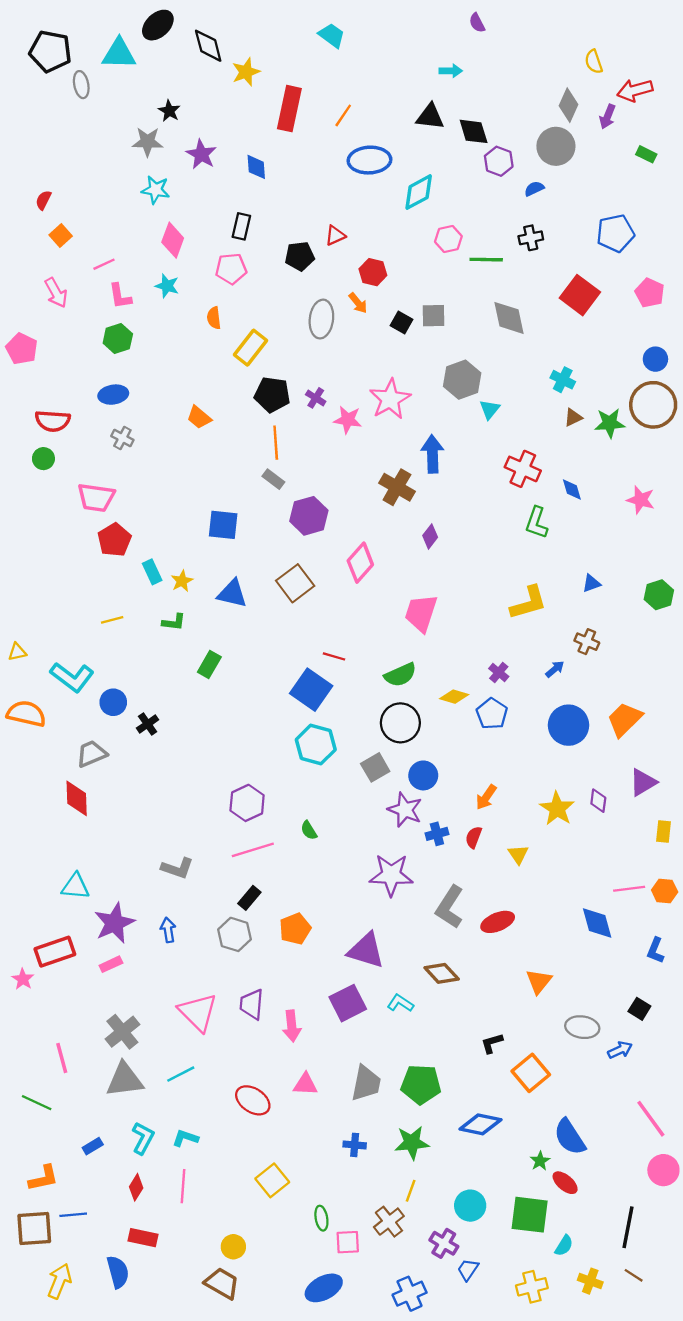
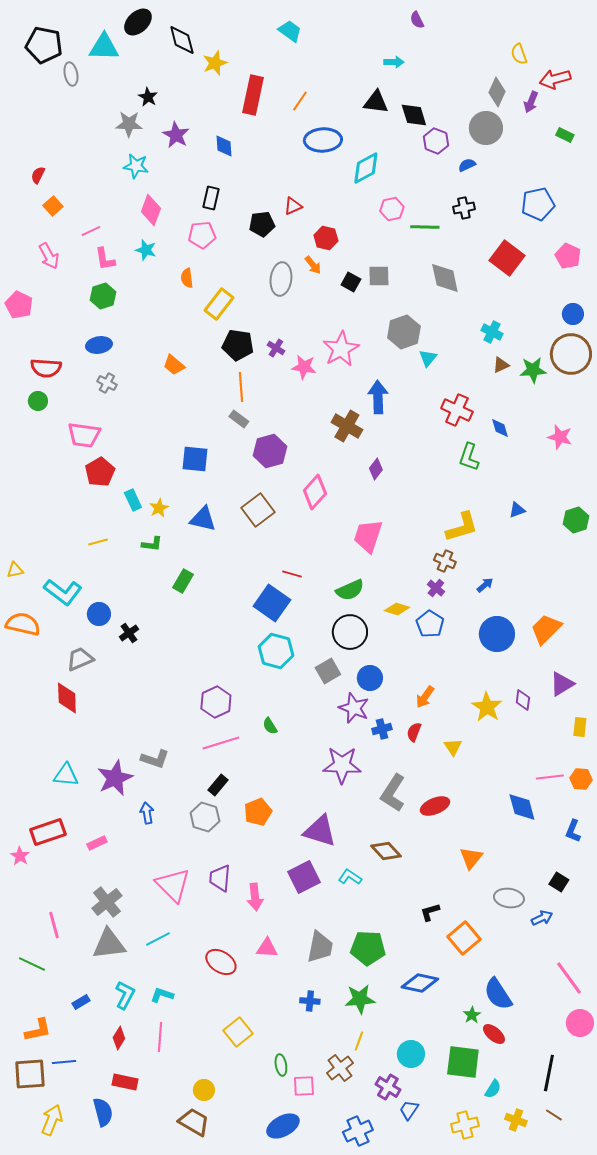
brown cross: (587, 642) -> (445, 561), moved
purple star: (114, 923) -> (115, 778), moved

